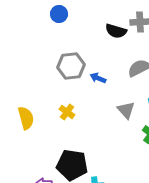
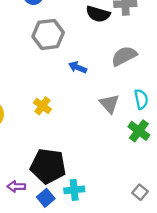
gray hexagon: (71, 66) -> (48, 34), moved

